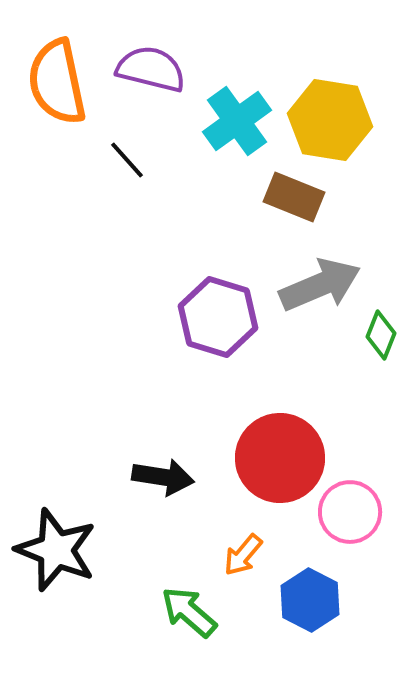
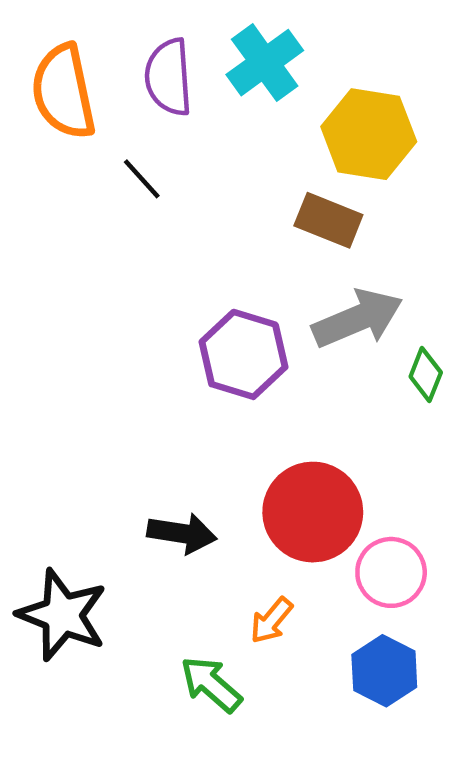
purple semicircle: (151, 69) -> (169, 77), turned -108
cyan cross: (237, 121) -> (265, 63), moved
blue hexagon: (310, 600) -> (384, 671), moved

